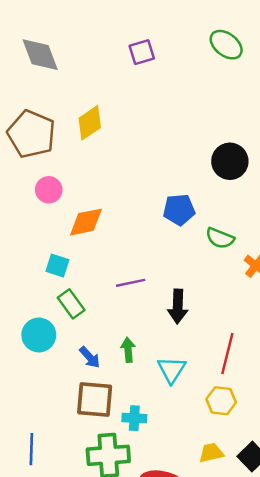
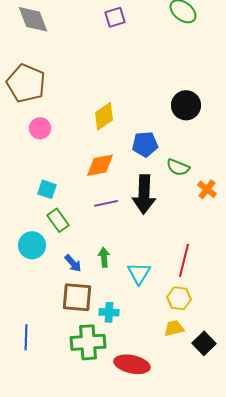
yellow diamond: (90, 123) -> (104, 116), moved
orange diamond: (86, 222) -> (100, 165), moved
black arrow: (178, 306) -> (144, 194), moved, size x1.4
yellow trapezoid: (211, 453) -> (174, 328), moved

